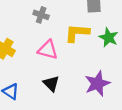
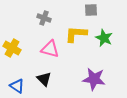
black triangle: (51, 84) -> (44, 79), moved
purple star: (97, 84) -> (94, 79), turned 30

